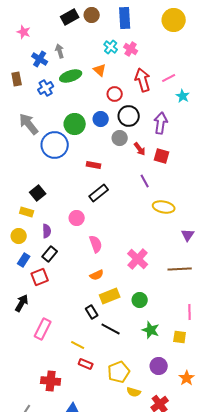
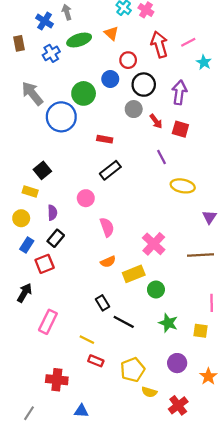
blue circle: (101, 119) -> (110, 79), moved
yellow rectangle: (110, 296) -> (134, 274), moved

